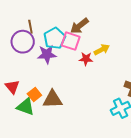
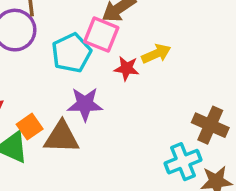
cyan pentagon: (55, 38) -> (71, 53), moved
purple star: (47, 54) -> (85, 104), moved

